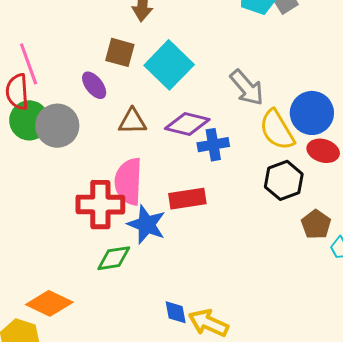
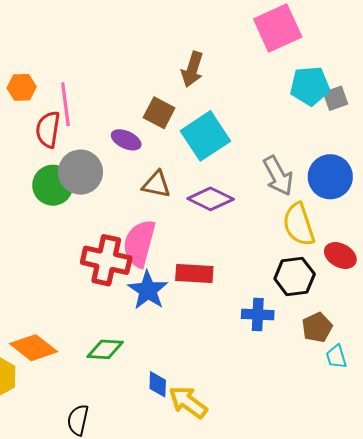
purple ellipse: (94, 85) -> (126, 140), turned -40
blue circle: (312, 113) -> (330, 177), moved
green circle: (29, 120) -> (53, 185), moved
blue cross: (213, 145) -> (258, 314), moved
green diamond: (114, 258) -> (105, 349), moved

